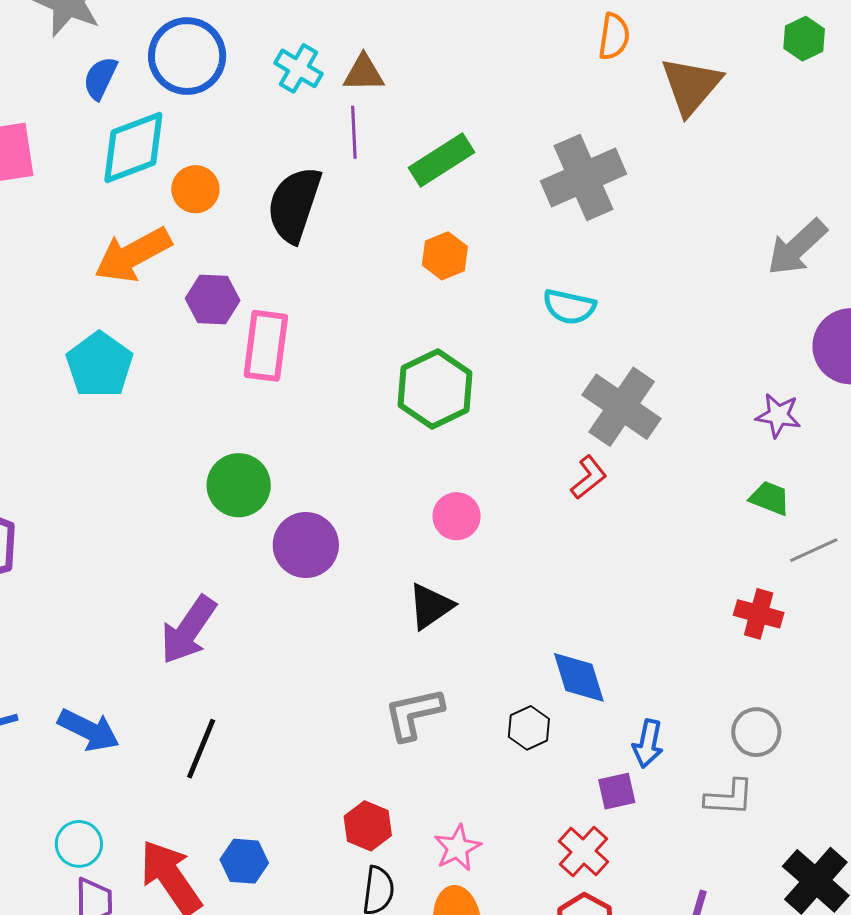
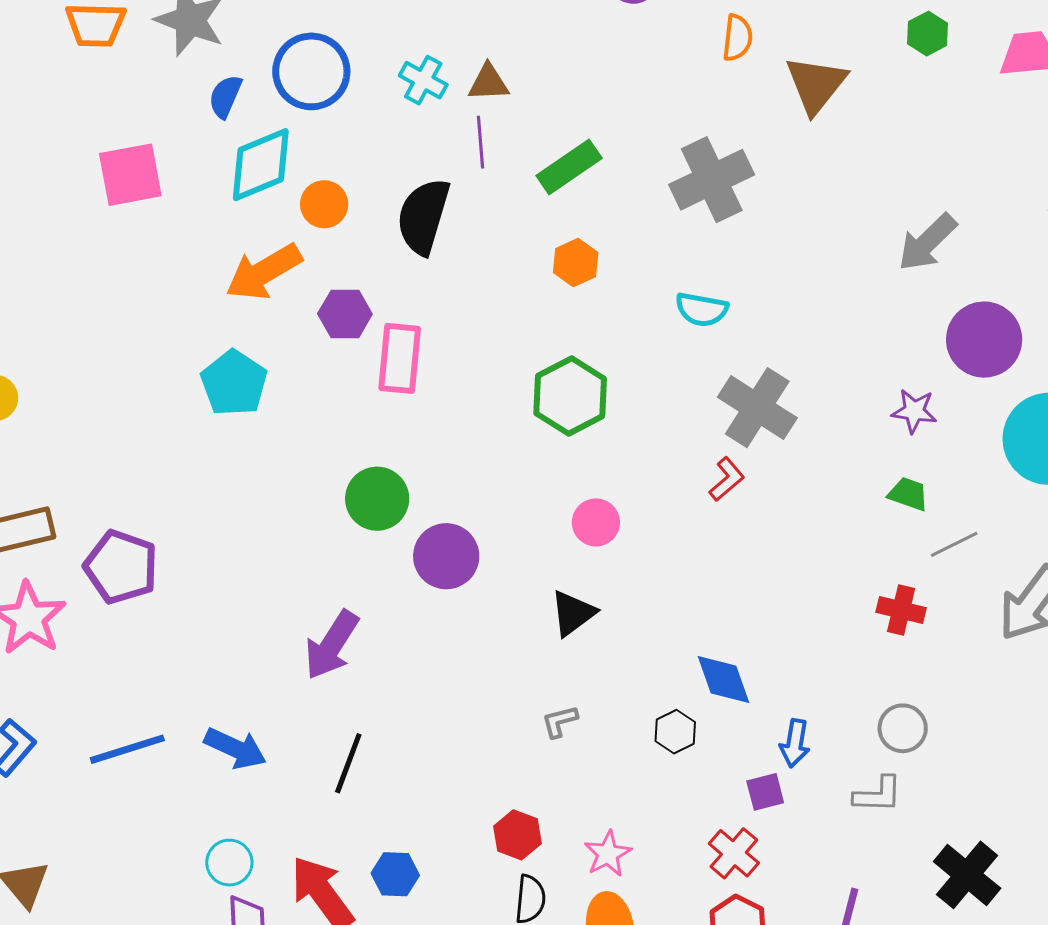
gray L-shape: (414, 714) -> (560, 721), size x0.6

